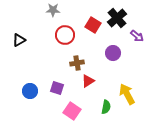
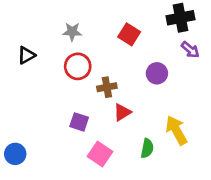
gray star: (53, 10) -> (72, 32), moved
black cross: (117, 18) -> (181, 18), moved, turned 30
red circle: (65, 35) -> (78, 66), moved
blue circle: (30, 91) -> (15, 154), moved

